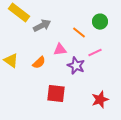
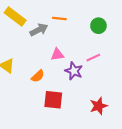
orange line: (79, 33) -> (59, 19), moved, turned -32
orange semicircle: (39, 63) -> (38, 76), moved

